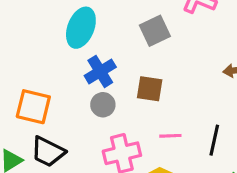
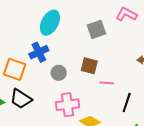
blue cross: (100, 71) -> (39, 52), moved
pink line: (170, 136) -> (107, 83), moved

